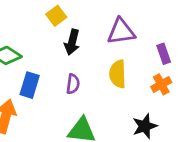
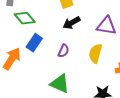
black arrow: (72, 42) -> (72, 23), turned 30

